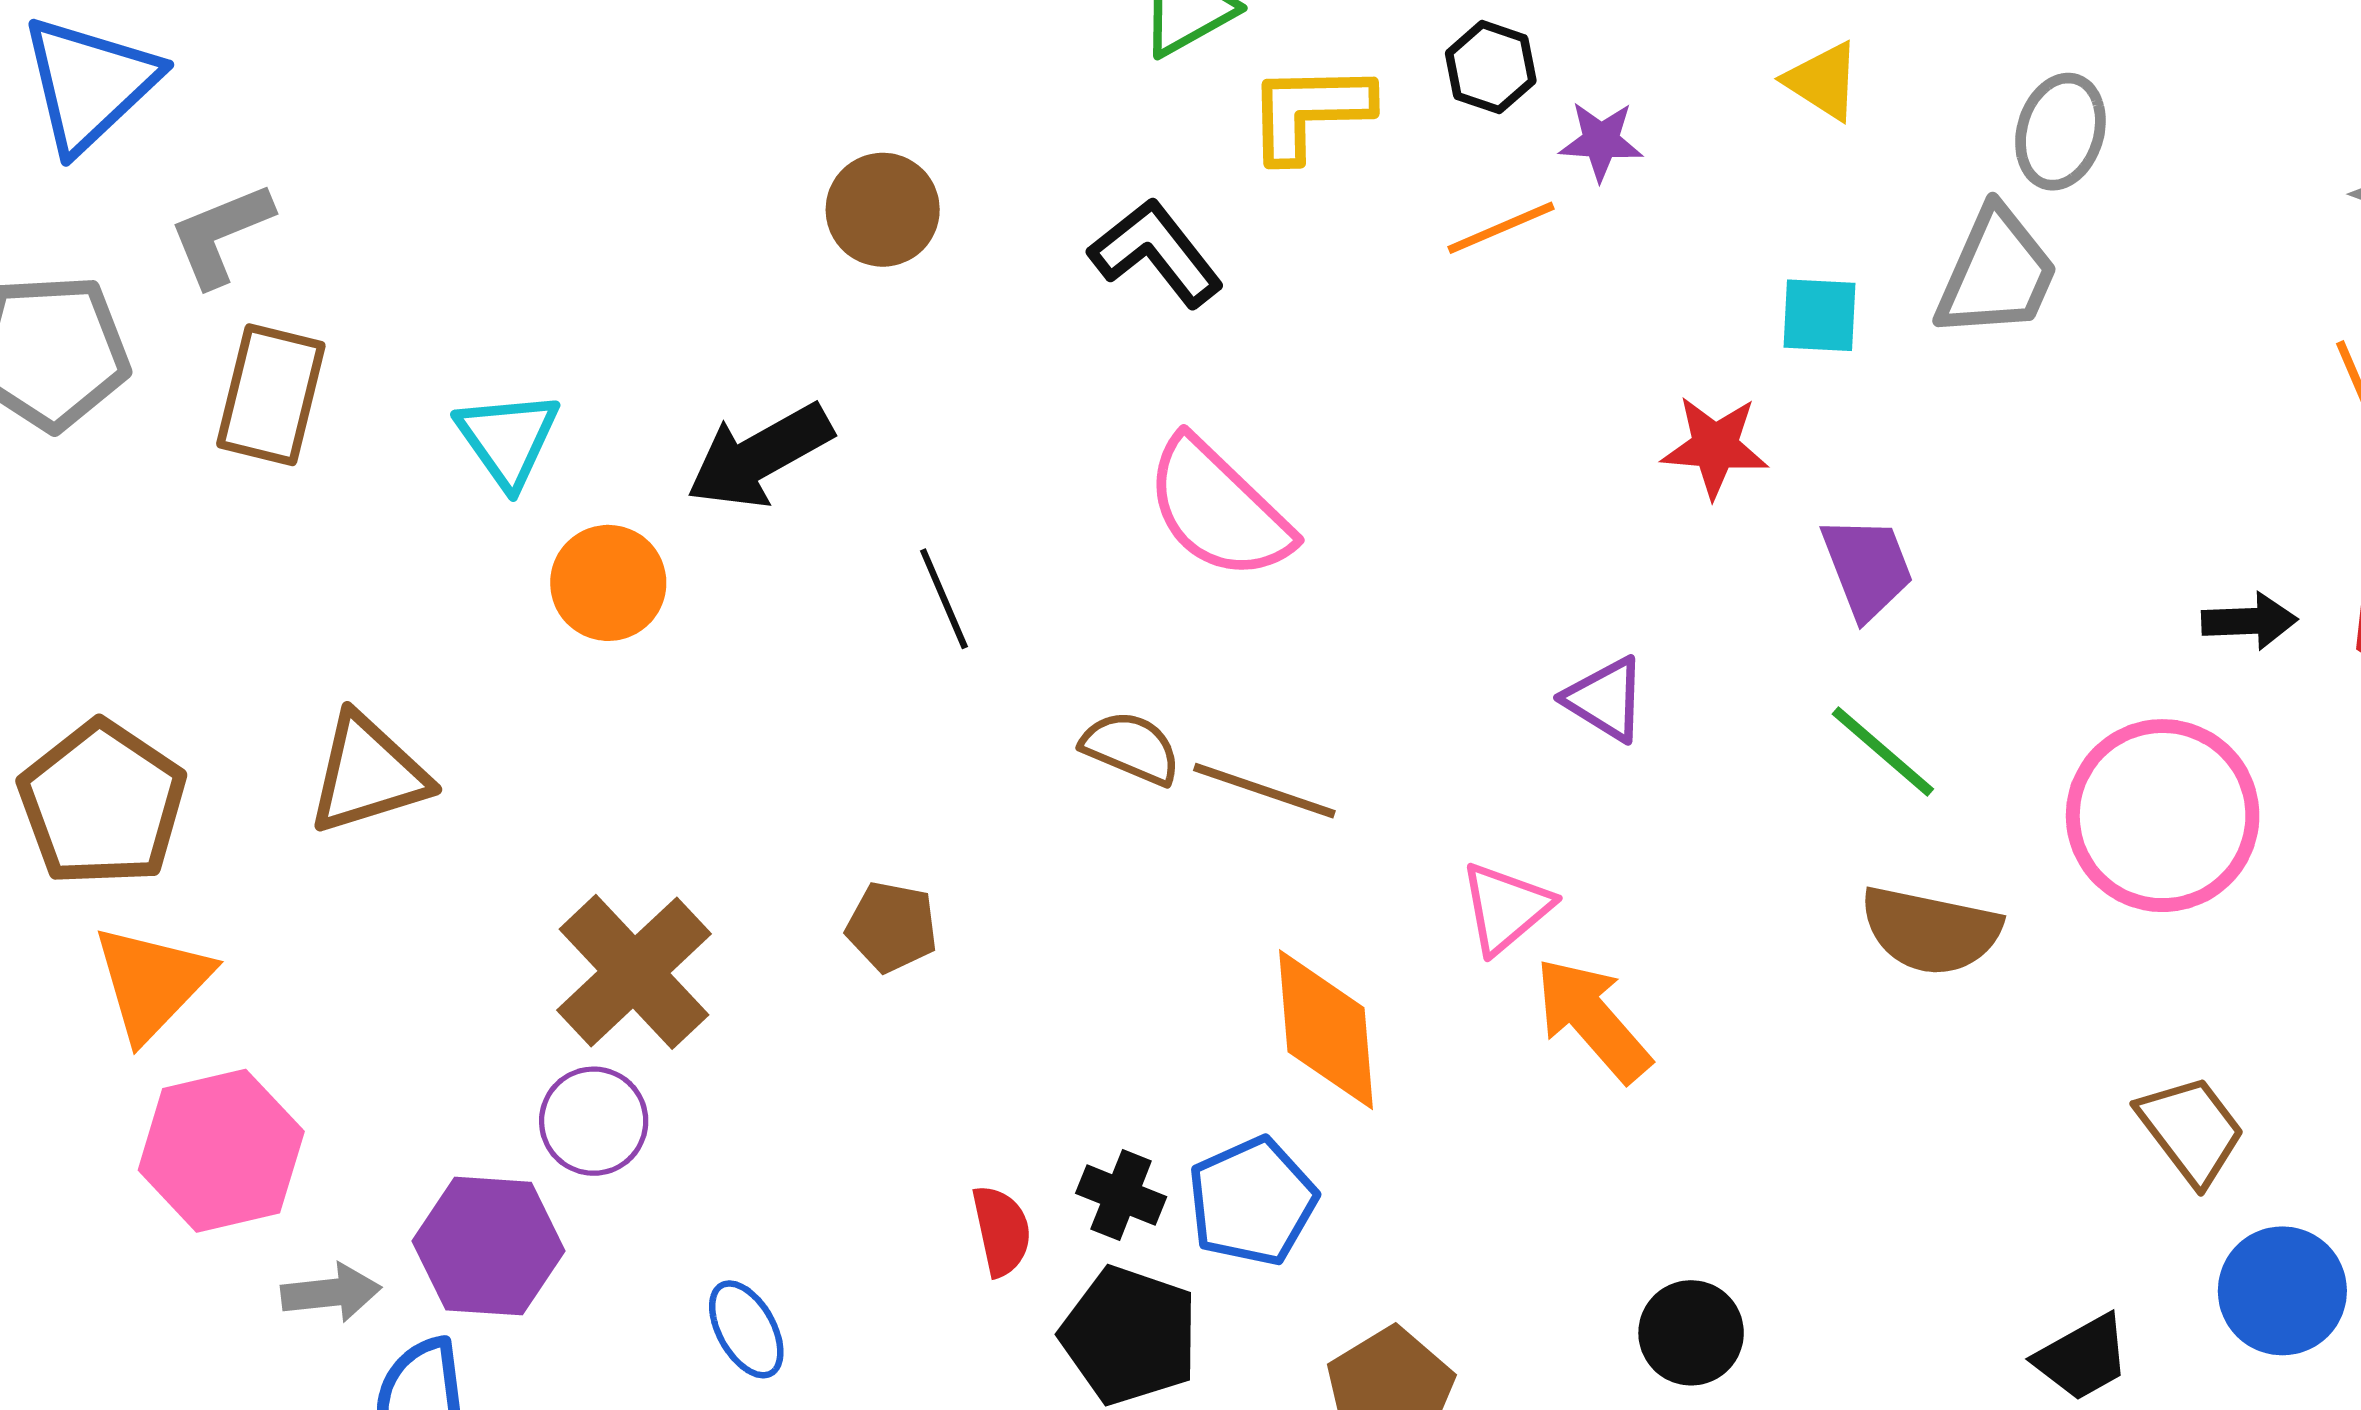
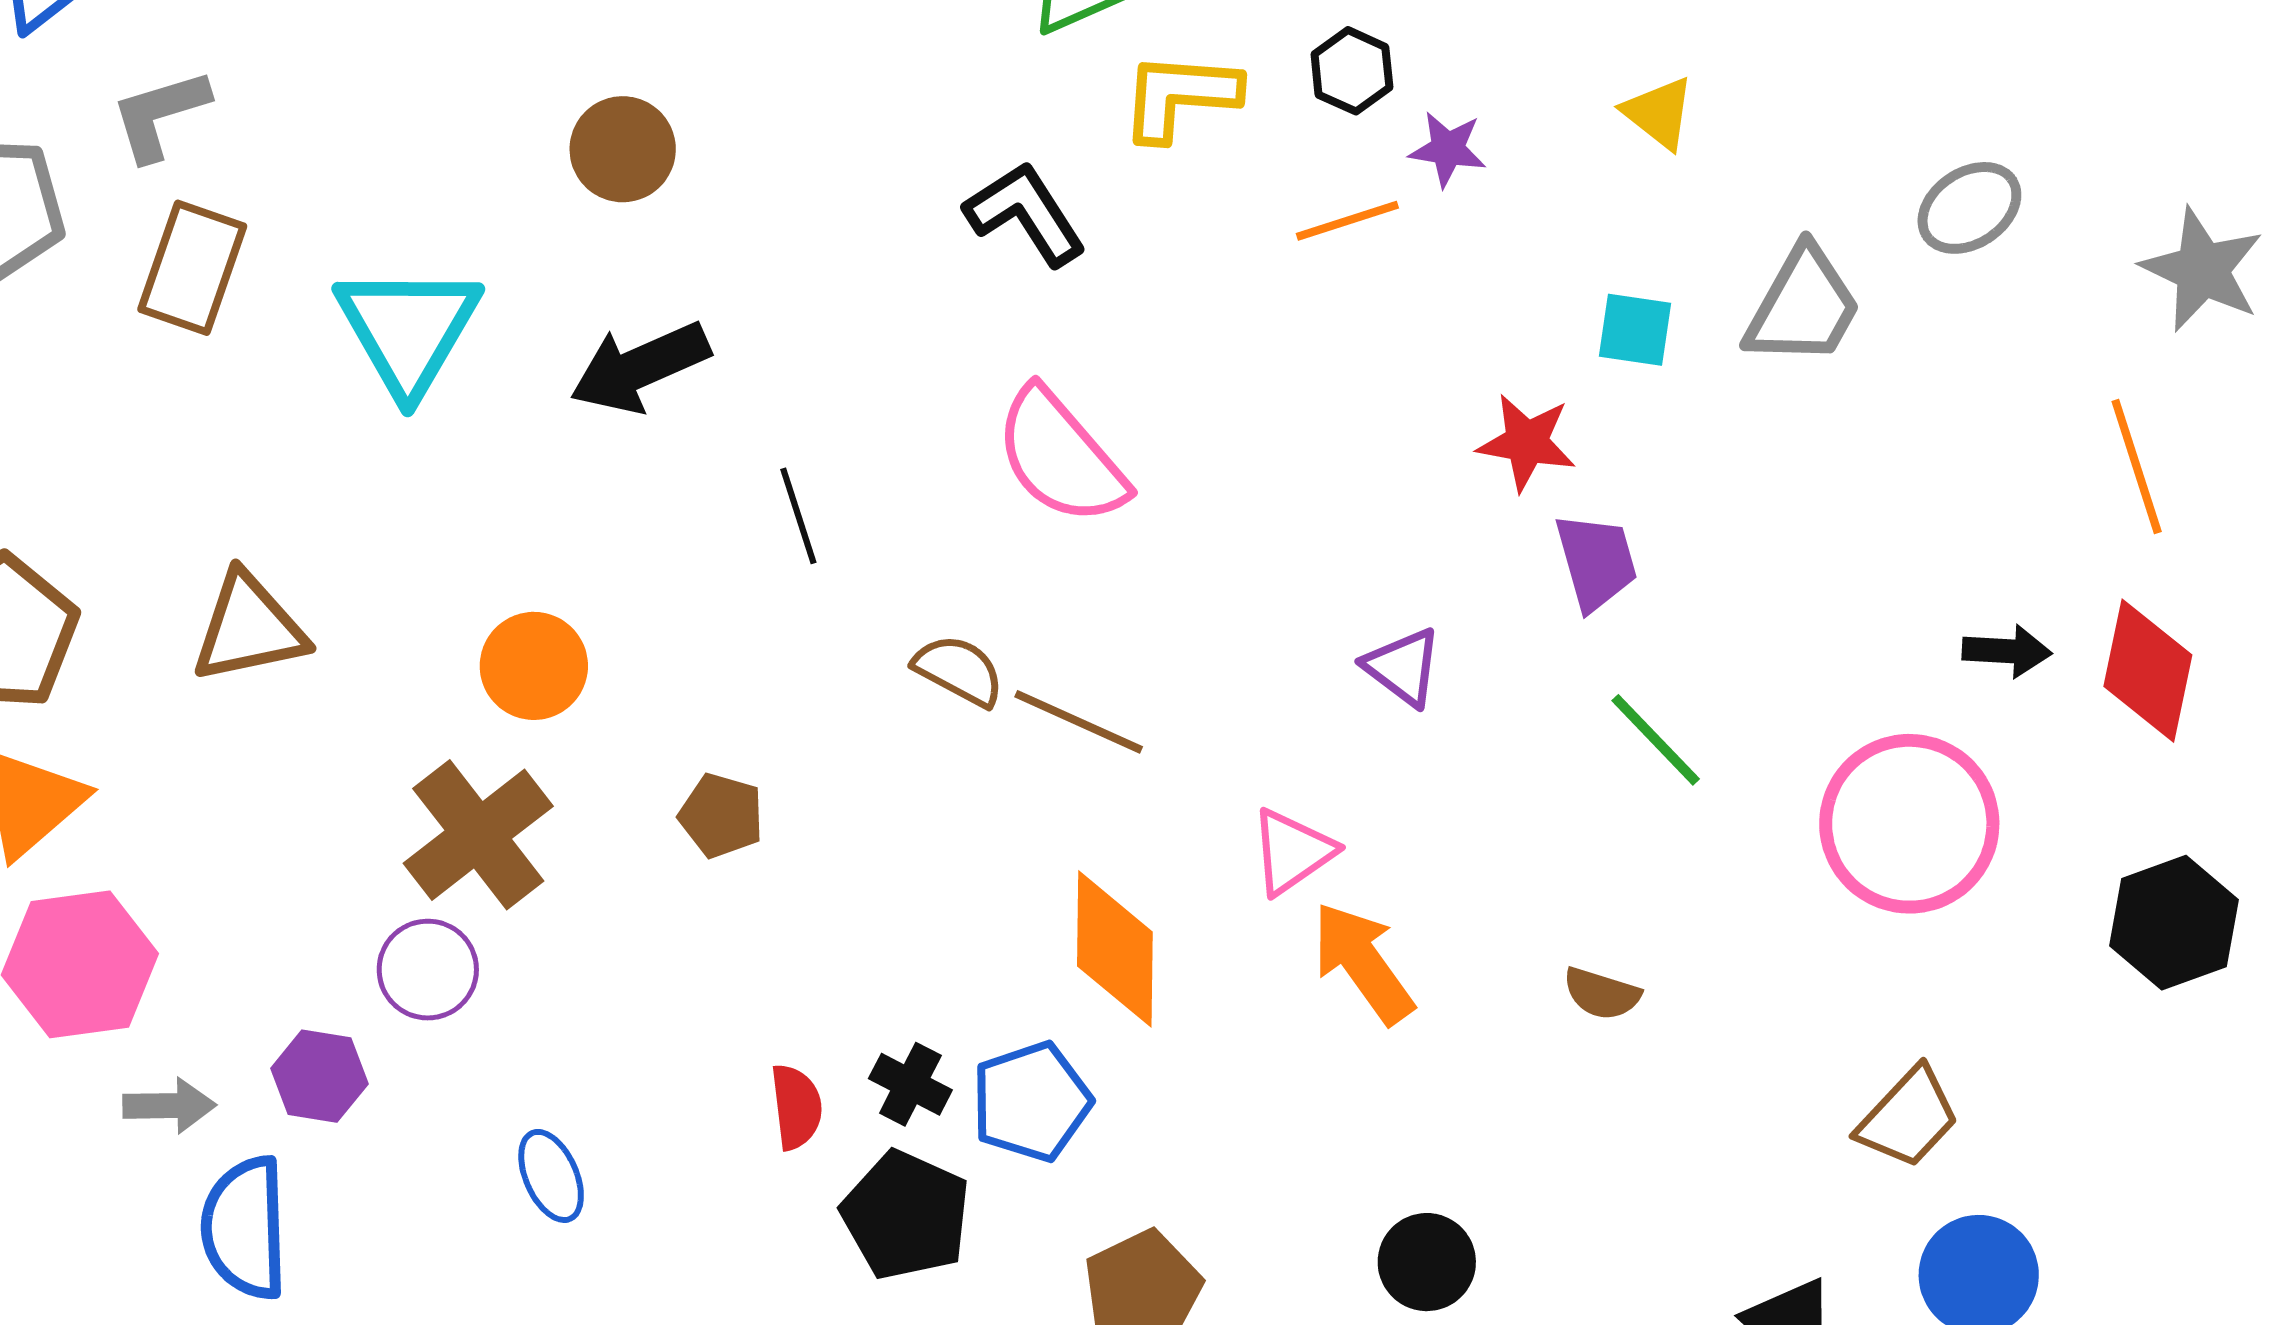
gray ellipse: (2060, 132) -> (1969, 208), moved, turned 34
brown circle: (883, 210) -> (623, 149), moved
cyan triangle: (508, 439) -> (408, 329), size x1.5
purple trapezoid: (1867, 568) -> (1596, 562), moved
orange circle: (608, 583) -> (534, 666), moved
brown semicircle: (1930, 930) -> (1602, 994), moved, size x0.6
brown trapezoid: (2191, 1130) -> (1908, 1118), turned 75
purple hexagon: (489, 1246) -> (319, 1076), size x0.7

